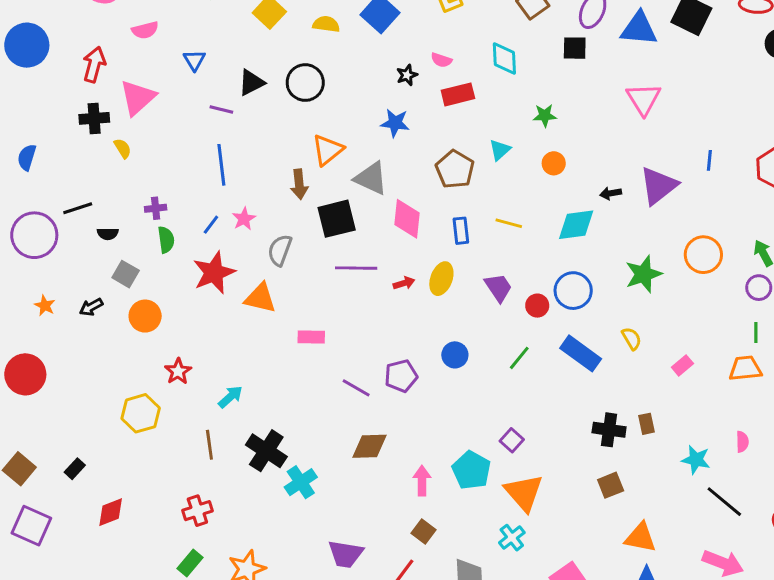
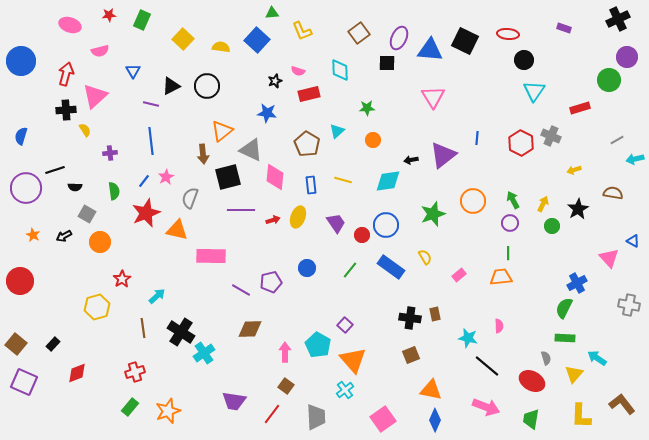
purple cross: (156, 208) -> (110, 153), moved
pink rectangle: (311, 337) -> (211, 256), size x1.6

